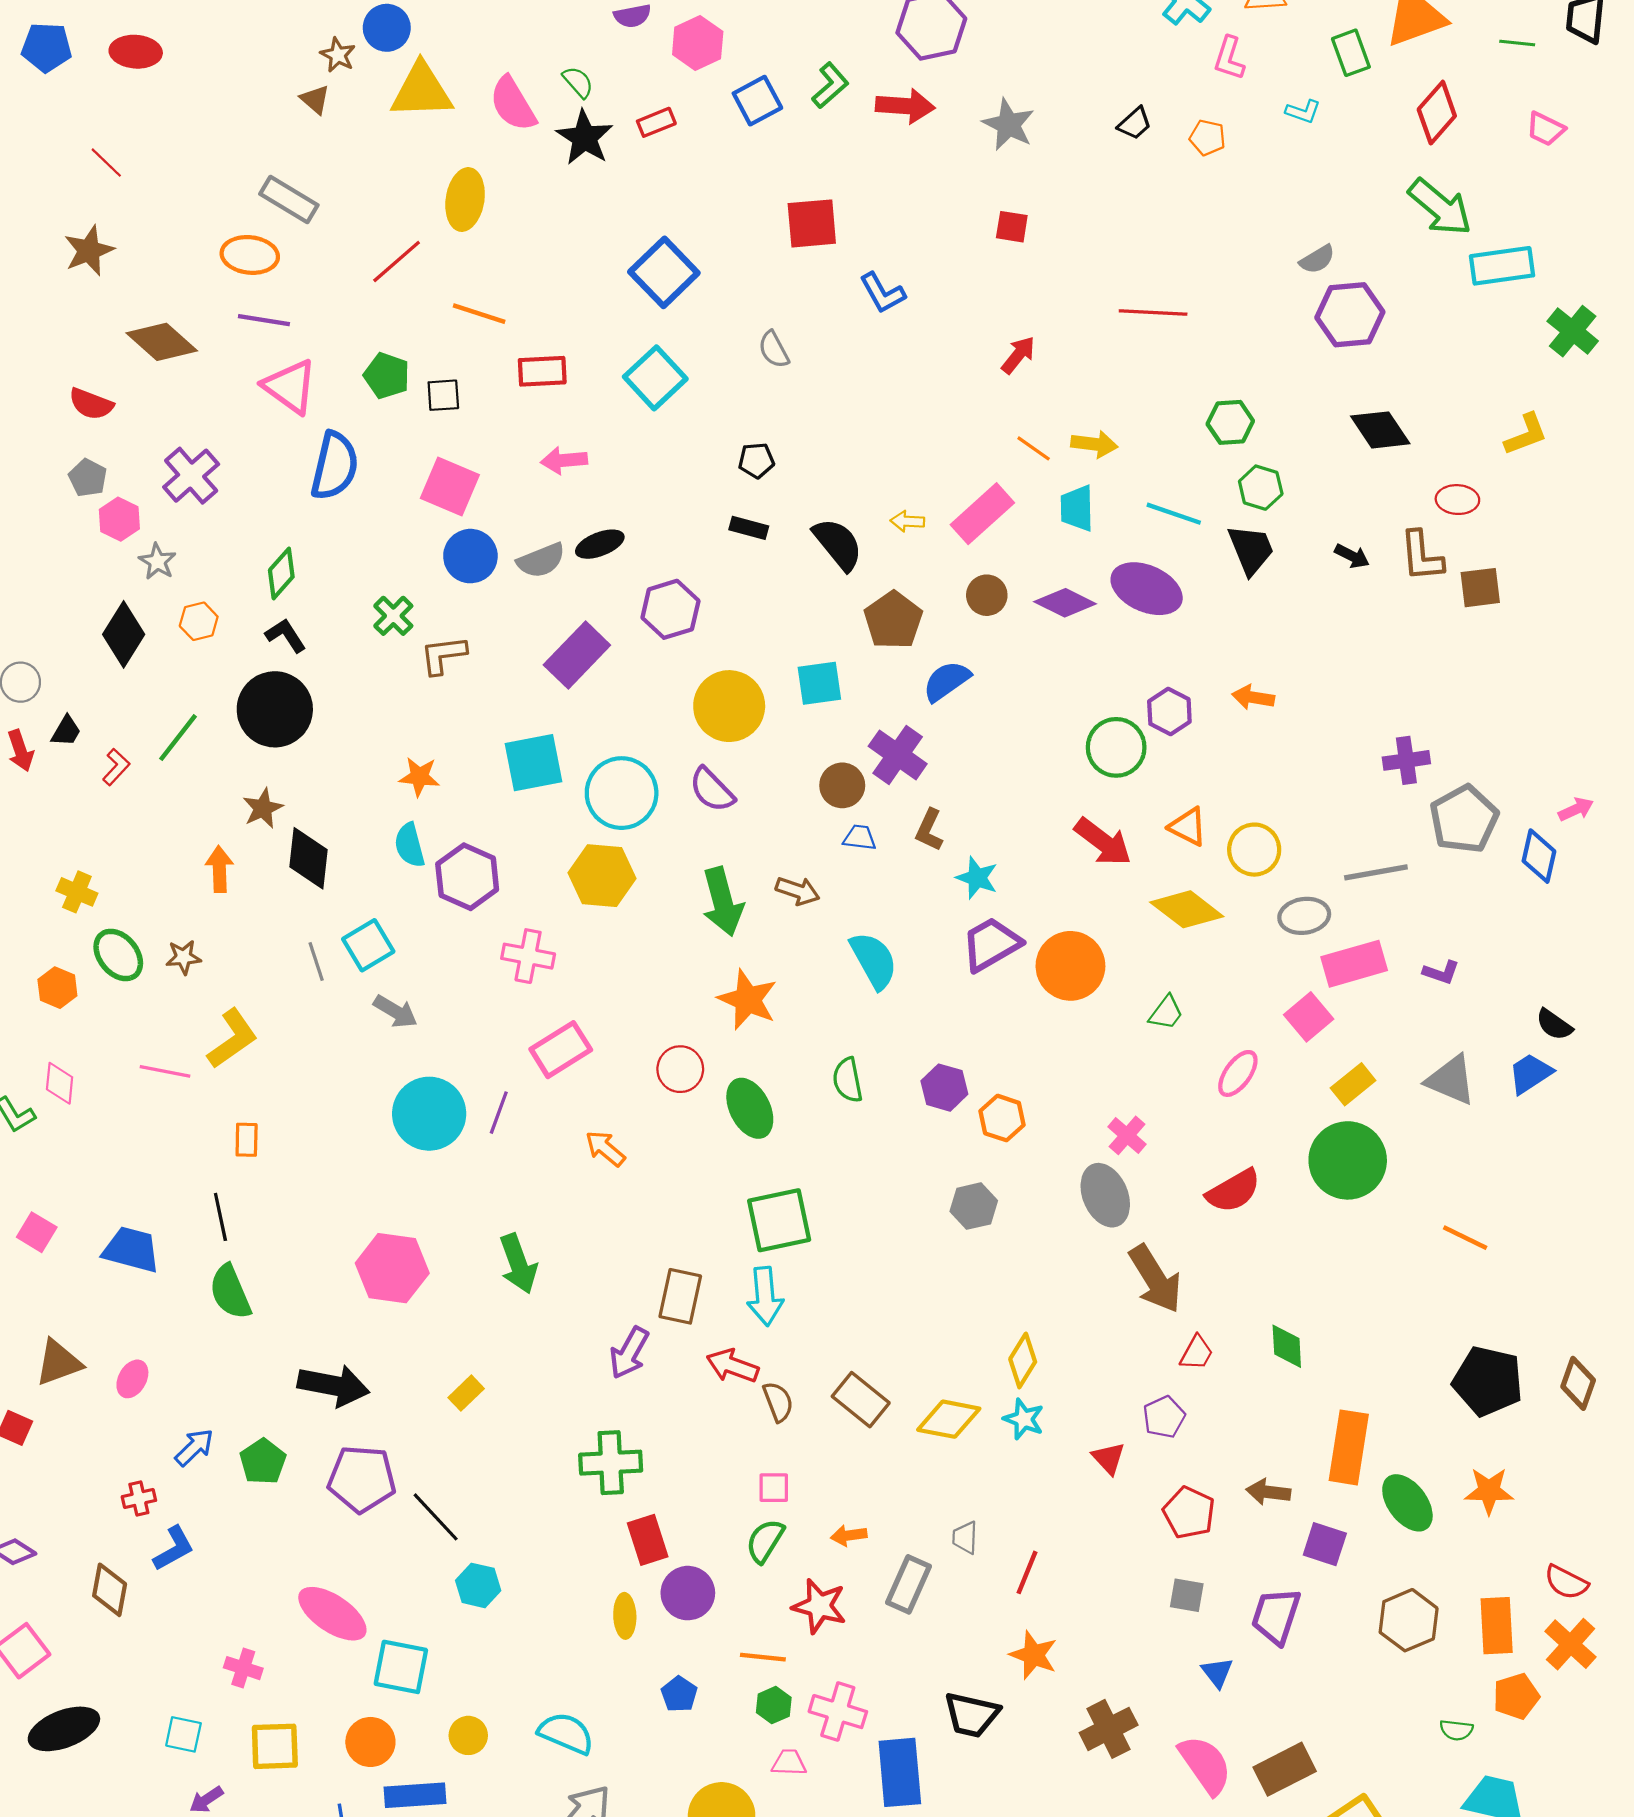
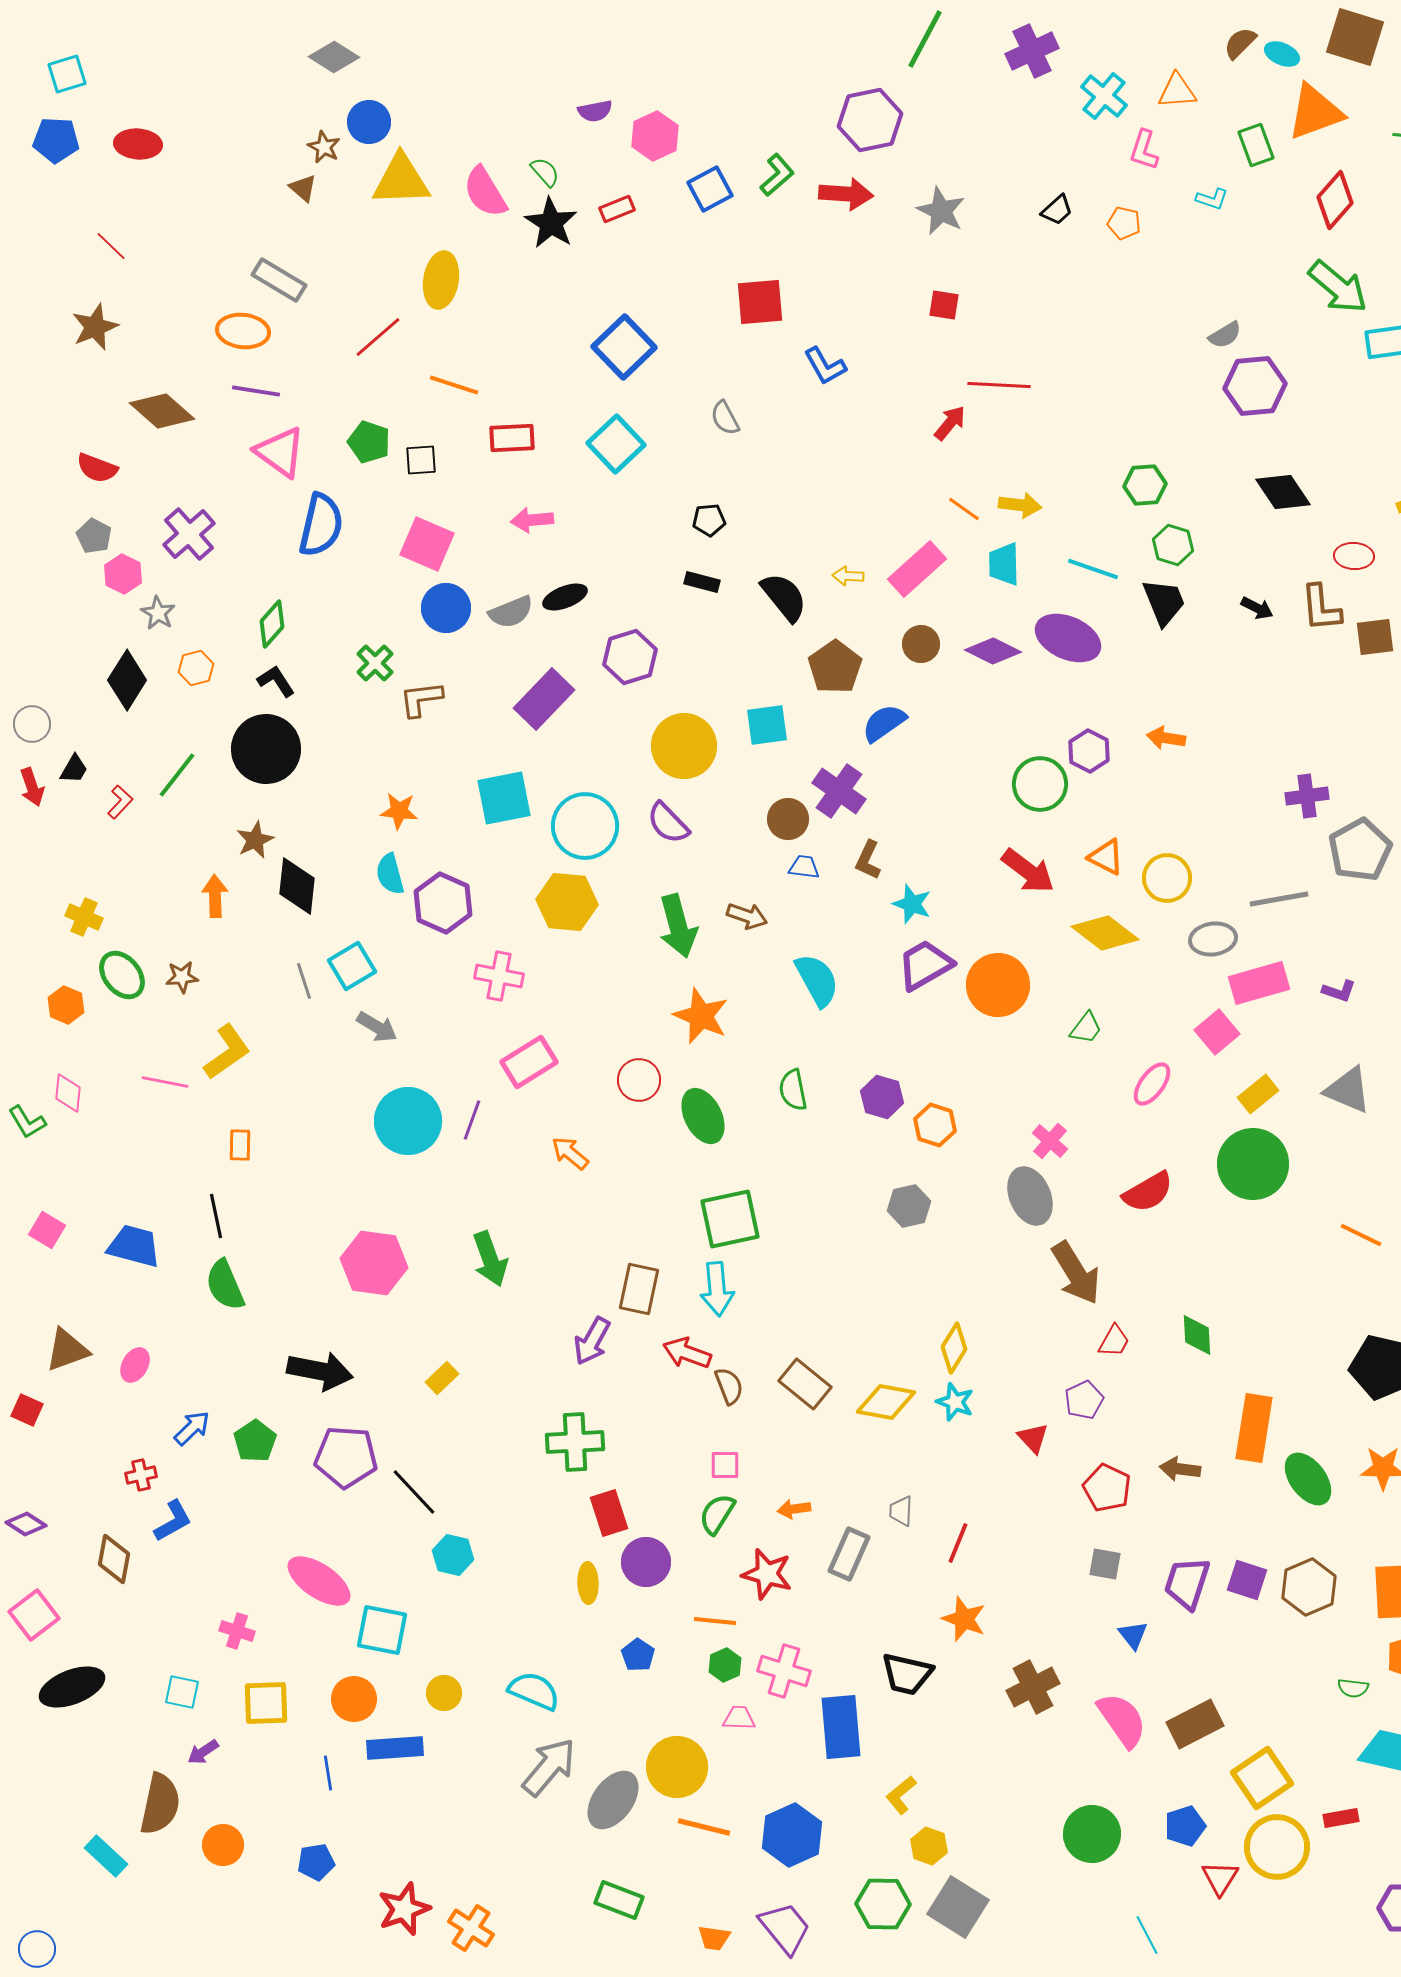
red line: (1153, 313) -> (999, 385), moved
purple square: (1325, 1544) -> (1247, 1580), moved

